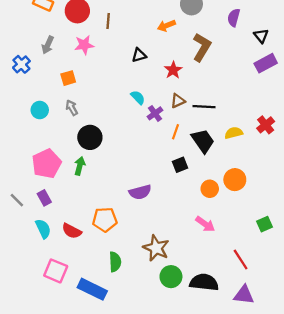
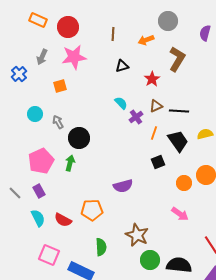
brown line: (108, 21) -> (113, 34), moved
pink star: (84, 45) -> (74, 57), size x1.4
gray arrow: (72, 108) -> (58, 122), moved

